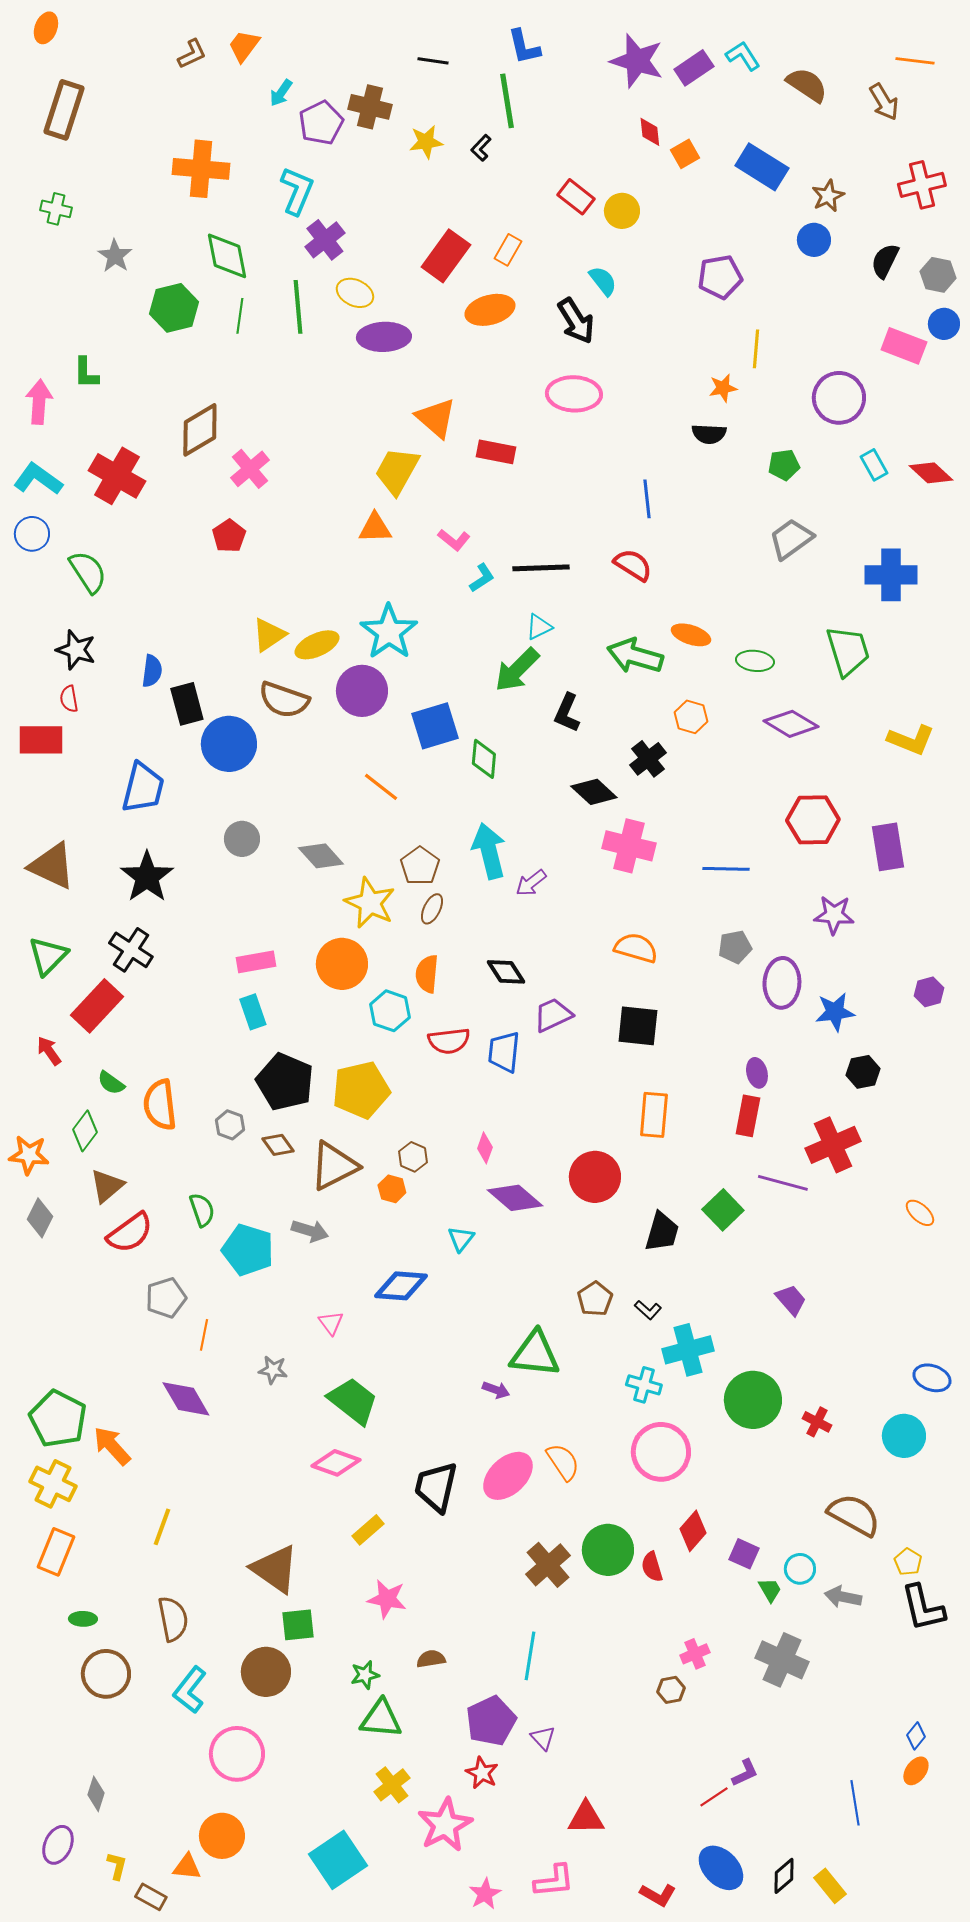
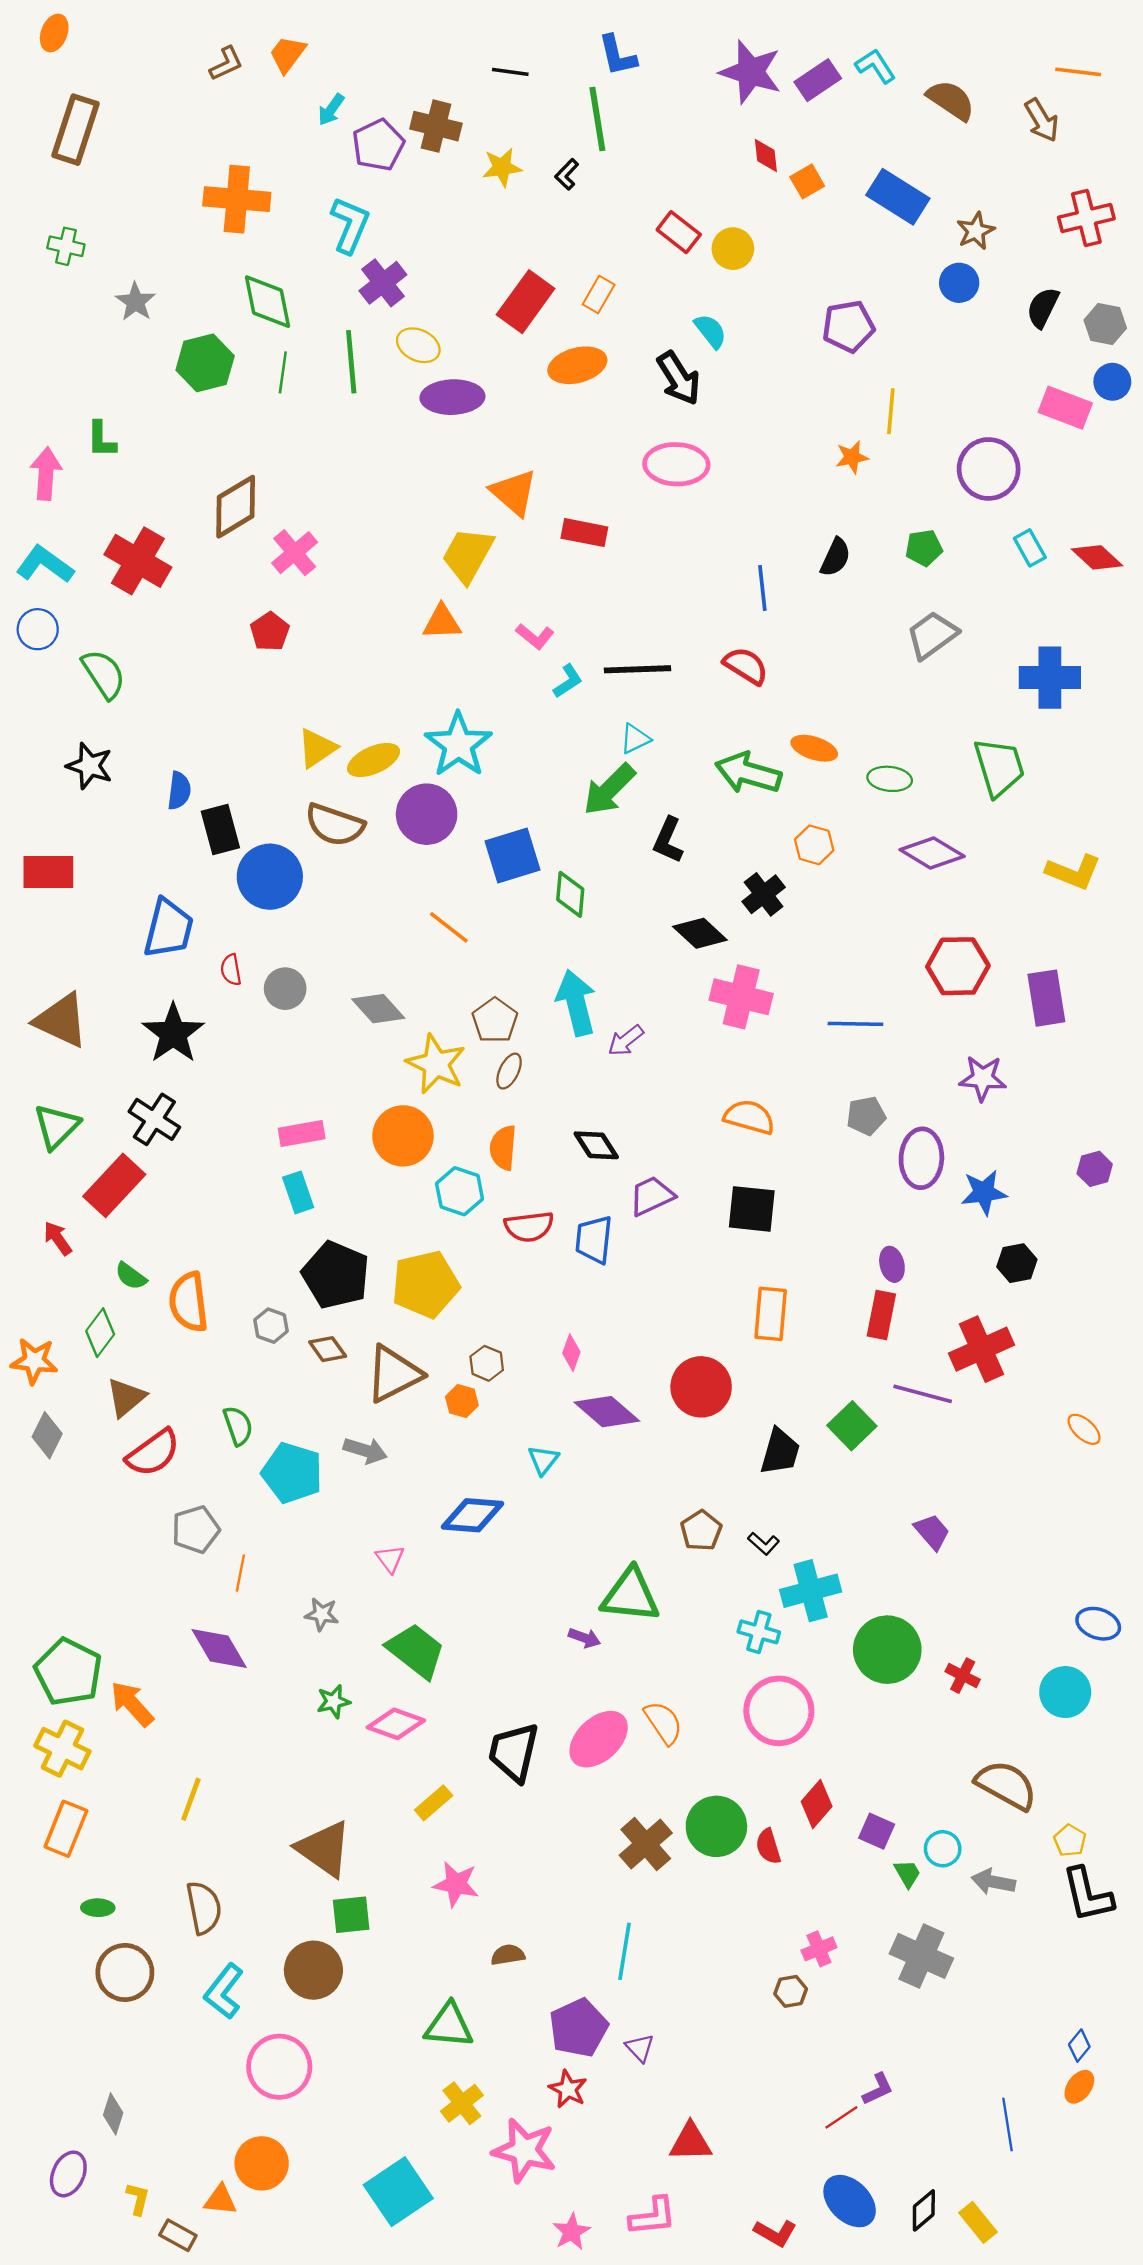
black semicircle: (709, 434) -> (835, 557), moved, turned -68
red semicircle: (69, 699) -> (231, 970), moved
green star: (365, 1675) -> (333, 1701), moved
pink star: (445, 1825) -> (524, 2150), turned -30

